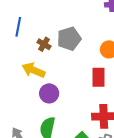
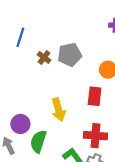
yellow arrow: (34, 70) -> (59, 110), moved, turned -135
purple circle: (49, 93) -> (20, 124), moved

